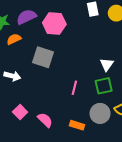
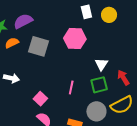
pink hexagon: (54, 24) -> (75, 39), moved
gray square: (43, 57) -> (39, 46), moved
pink square: (20, 112) -> (40, 99), moved

